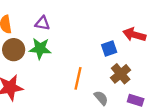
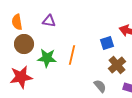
green star: (40, 49) -> (47, 58), moved
orange line: (78, 78) -> (72, 55), moved

